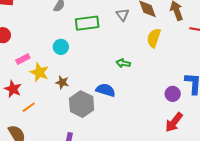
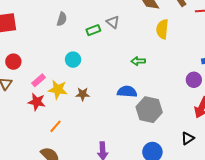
gray triangle: (123, 15) -> (113, 22), moved
green rectangle: (87, 23) -> (93, 30), size x0.6
red star: (13, 89) -> (37, 102), moved
gray hexagon: (82, 104) -> (149, 110), moved

